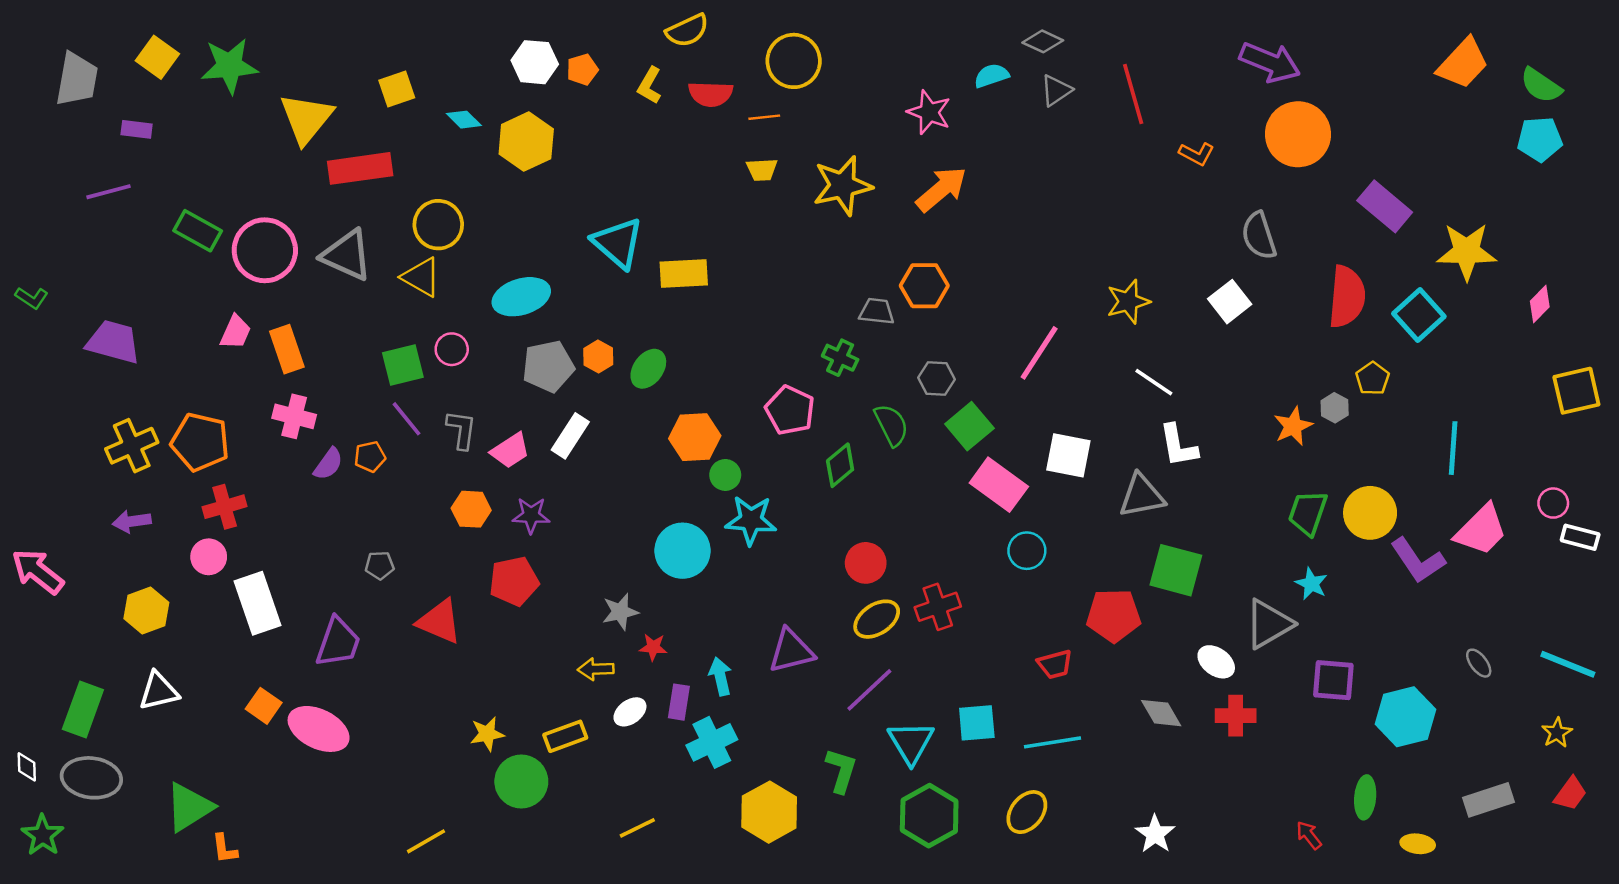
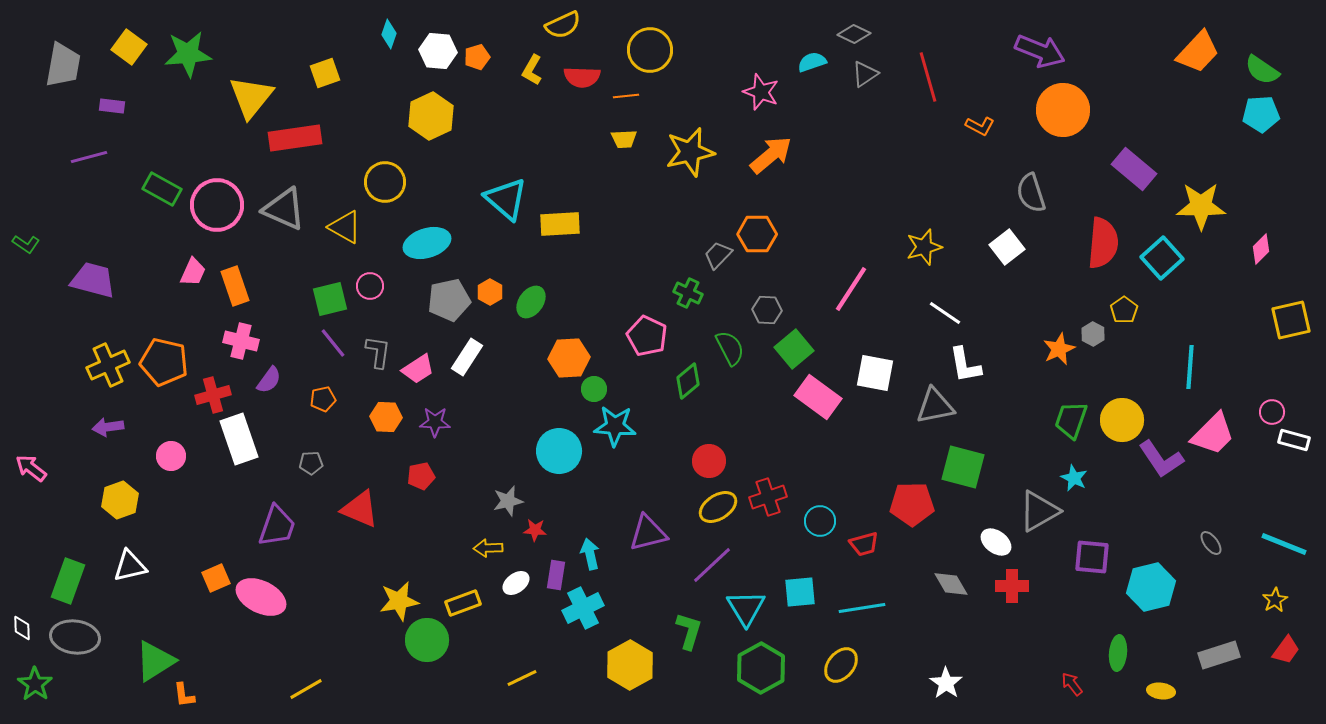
cyan diamond: (464, 120) -> (389, 34), moved, turned 64
yellow circle: (438, 225) -> (385, 182), moved
gray trapezoid: (877, 311) -> (718, 255), turned -52
orange pentagon: (370, 457) -> (323, 399), moved
red cross: (225, 507) -> (213, 395), moved
cyan circle: (1027, 551) -> (820, 521), moved
pink arrow: (38, 571) -> (31, 468), size x0.7
red pentagon: (514, 581) -> (421, 476), size x0.7
white rectangle: (258, 603) -> (239, 439), moved
orange square: (264, 706) -> (216, 578), turned 32
yellow star: (487, 734) -> (399, 601), size x1.4
yellow line: (426, 841) -> (306, 689), moved

